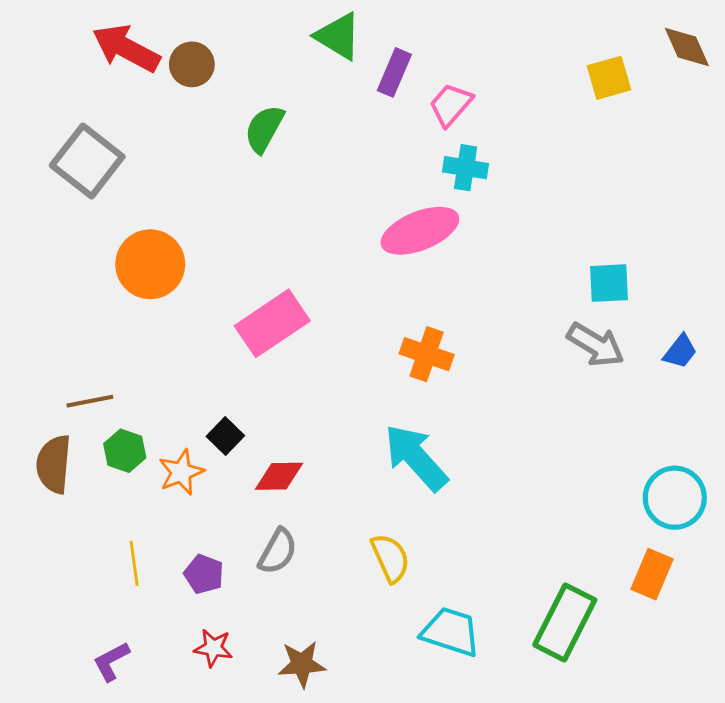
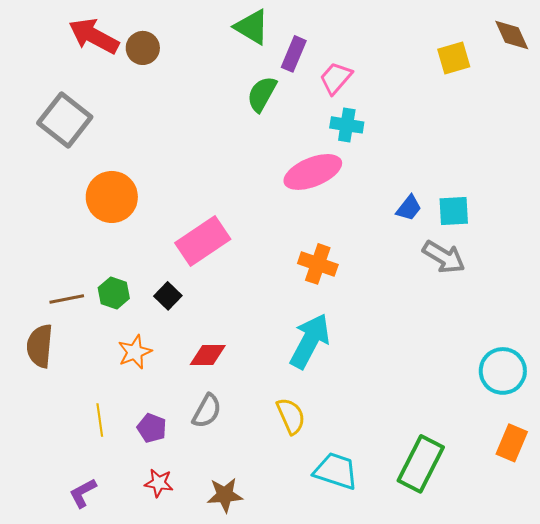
green semicircle: (264, 129) -> (262, 94), moved
blue trapezoid: (680, 351) -> (409, 208), moved
black square: (225, 436) -> (168, 296), moved
green hexagon: (125, 451) -> (114, 293), moved
cyan arrow: (416, 457) -> (310, 341), turned 70
orange rectangle: (652, 574) -> (512, 443), moved

